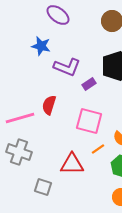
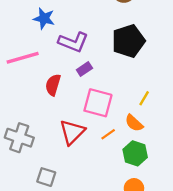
purple rectangle: (89, 84) -> (84, 69), moved
pink line: (20, 118) -> (23, 58), moved
red triangle: (72, 164) -> (72, 132), moved, turned -45

